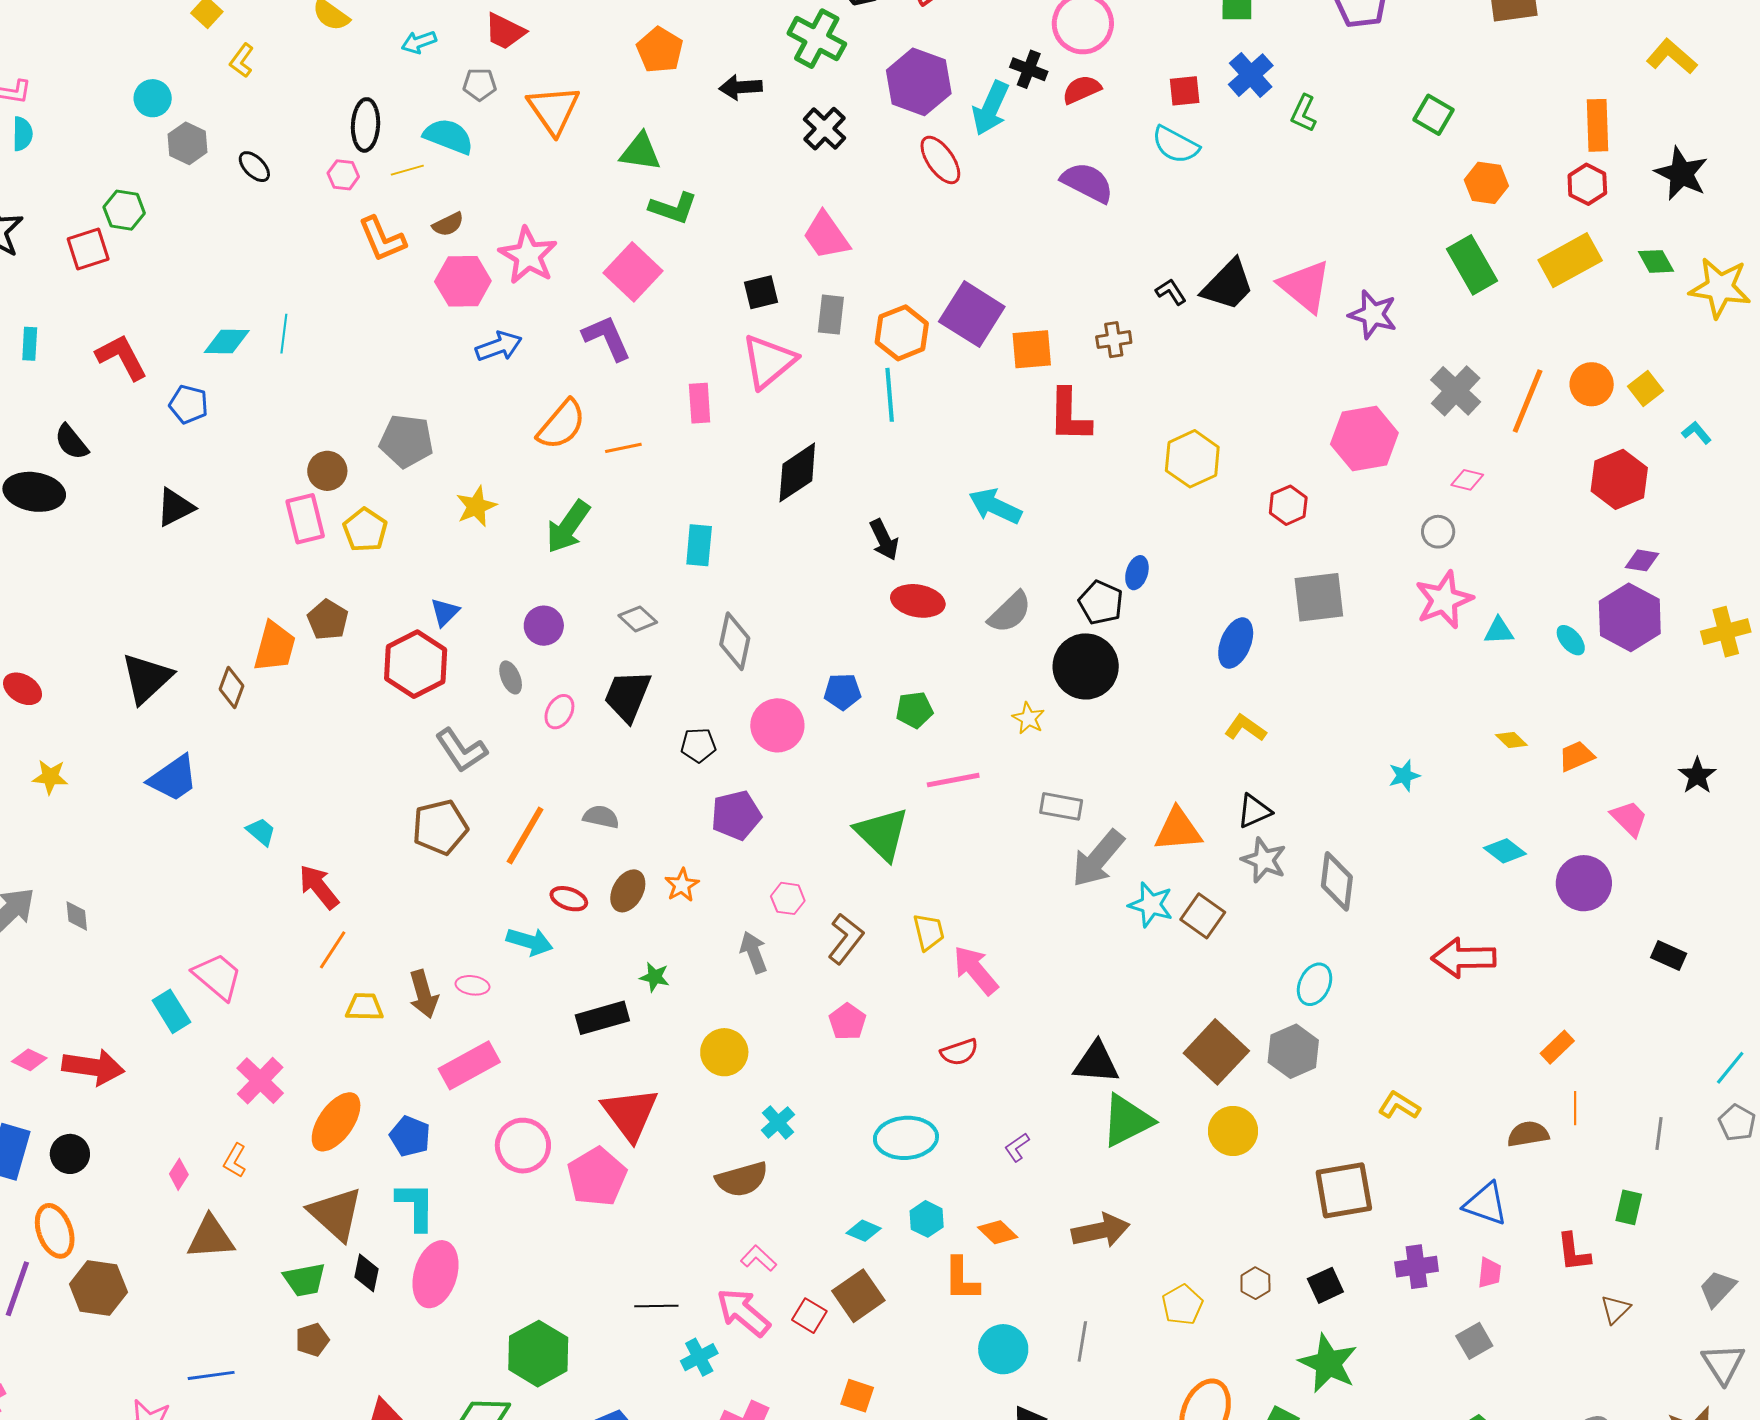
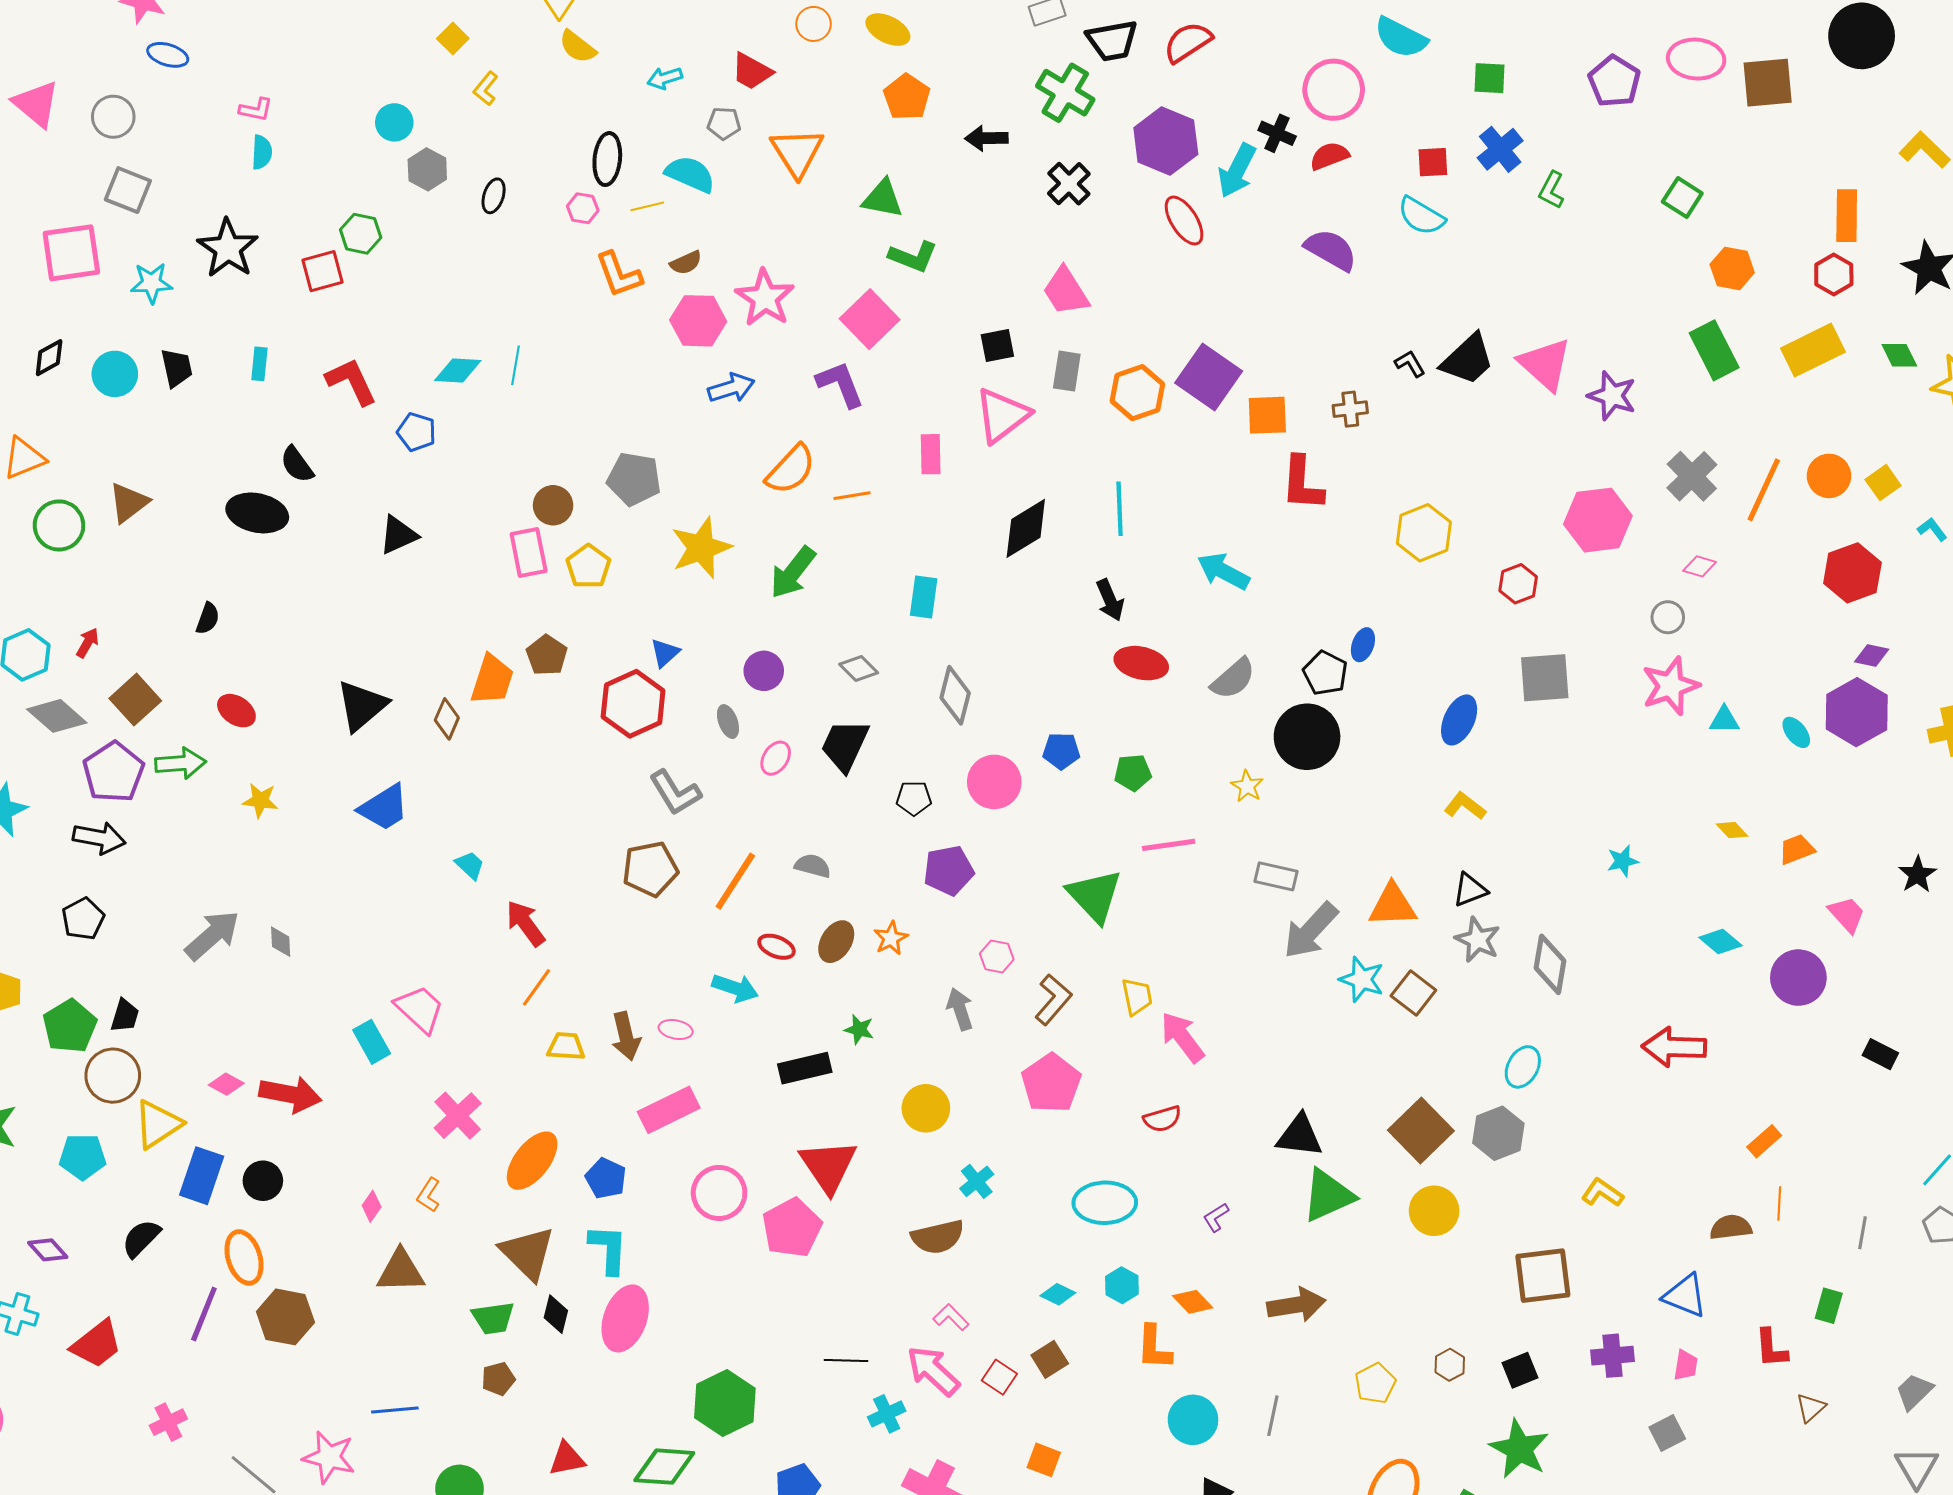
black ellipse: (254, 167) -> (494, 196), turned 60
cyan line: (890, 395) -> (1120, 509), moved
yellow star: (476, 506) -> (701, 548), size x1.5
pink pentagon: (847, 1022) -> (1051, 1083), size x1.6
brown square: (858, 1296) -> (1050, 1359), size x0.7

